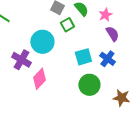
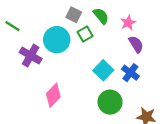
cyan circle: (42, 42) -> (57, 40), moved
cyan square: (83, 57) -> (103, 70), turned -30
purple cross: (21, 60) -> (31, 56), moved

